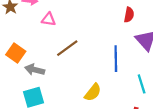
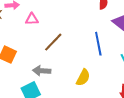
gray arrow: (35, 70) -> (42, 71), moved

